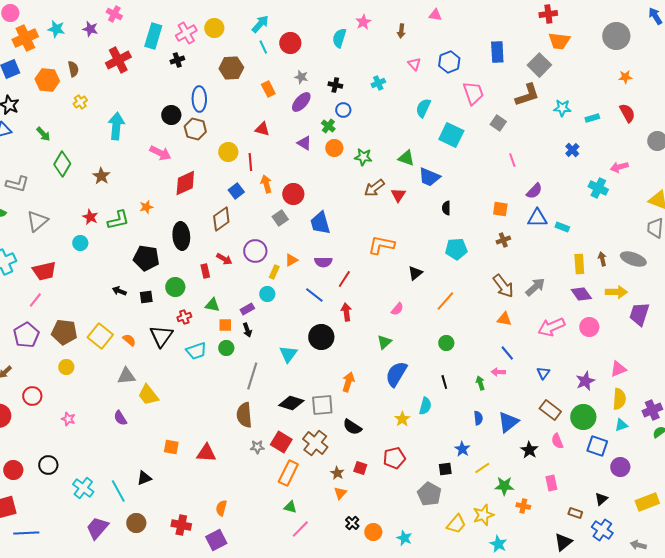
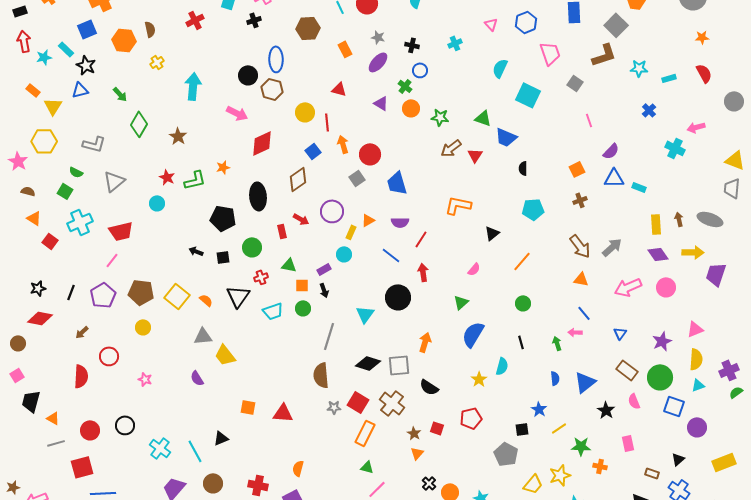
red cross: (118, 60) -> (195, 20), size x0.7
orange square: (500, 209) -> (577, 169), turned -35

